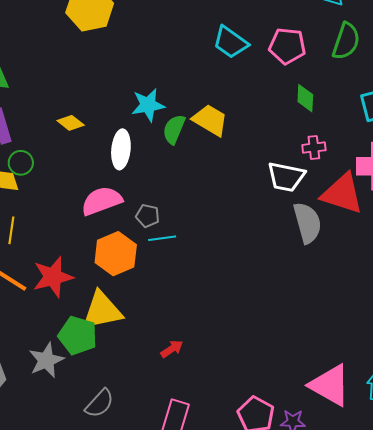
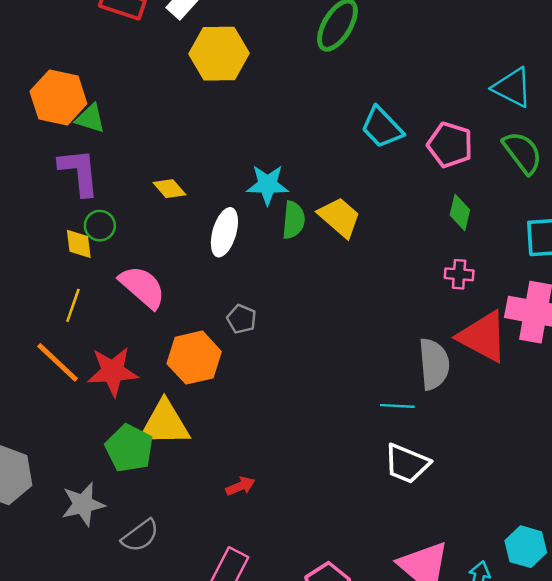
green semicircle: (346, 41) -> (523, 153), turned -66
green semicircle: (174, 129) -> (293, 220), turned 152
white trapezoid: (286, 177) -> (407, 464), moved
pink semicircle: (102, 201) -> (142, 287), moved, turned 51
cyan line: (162, 238) -> (397, 406), moved
gray star: (46, 360) -> (83, 504), moved

